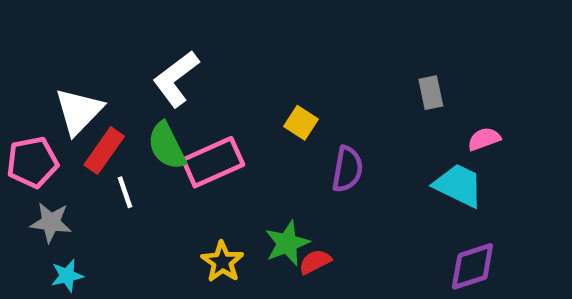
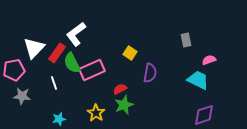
red rectangle: (104, 151) -> (57, 53), moved
red semicircle: (315, 262) -> (120, 89), moved
cyan star: (67, 276) -> (59, 119), moved

